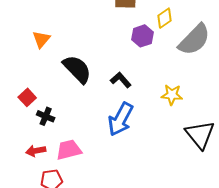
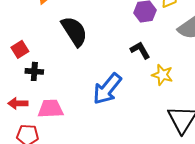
black L-shape: (121, 80) -> (140, 50), moved
black cross: (46, 116) -> (34, 71), turned -30

